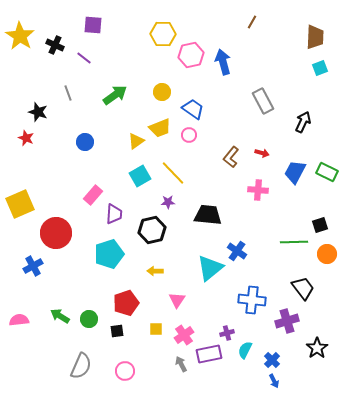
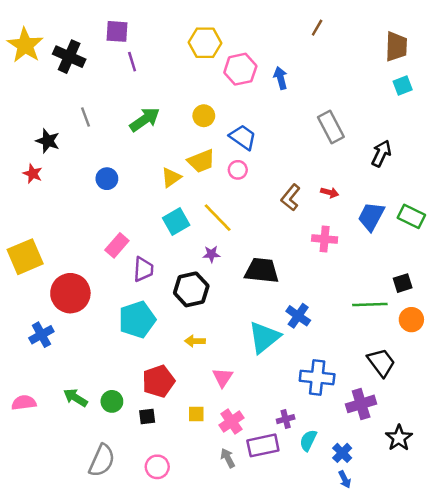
black cross: (55, 45) -> (69, 57), size x1.4
purple line: (84, 58) -> (132, 62), moved, turned 35
blue arrow: (223, 62) -> (281, 78), size x0.7

